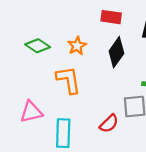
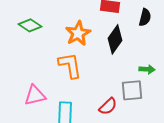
green diamond: (38, 46) -> (30, 25), moved
orange star: (77, 46) -> (78, 33), size x1.4

